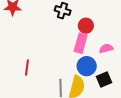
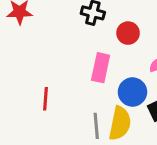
pink rectangle: (81, 43) -> (101, 68), moved

